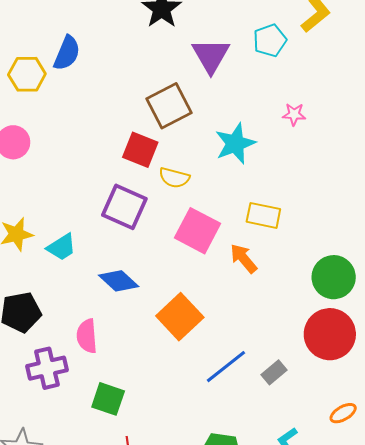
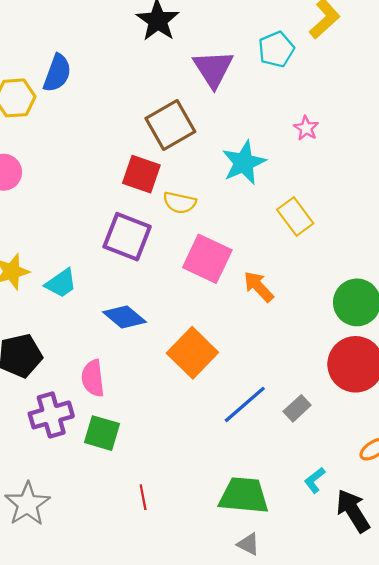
pink star: (294, 114) -> (306, 128), turned 30
yellow rectangle: (263, 215) -> (295, 217), moved, turned 44
green square: (108, 399) -> (102, 433), moved

